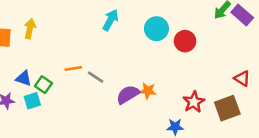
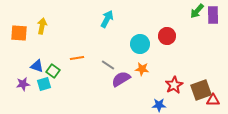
purple rectangle: (242, 15) -> (213, 15), turned 48
cyan circle: (156, 29) -> (140, 44), moved
gray line: (96, 77) -> (108, 65), moved
red triangle: (242, 78) -> (213, 100), moved, turned -32
orange star: (148, 91) -> (142, 69), moved

